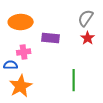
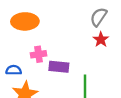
purple rectangle: (51, 38) -> (59, 67), moved
pink cross: (24, 52) -> (39, 54), moved

